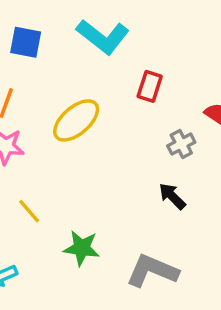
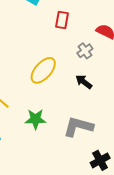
yellow ellipse: (76, 120) -> (43, 70), moved

